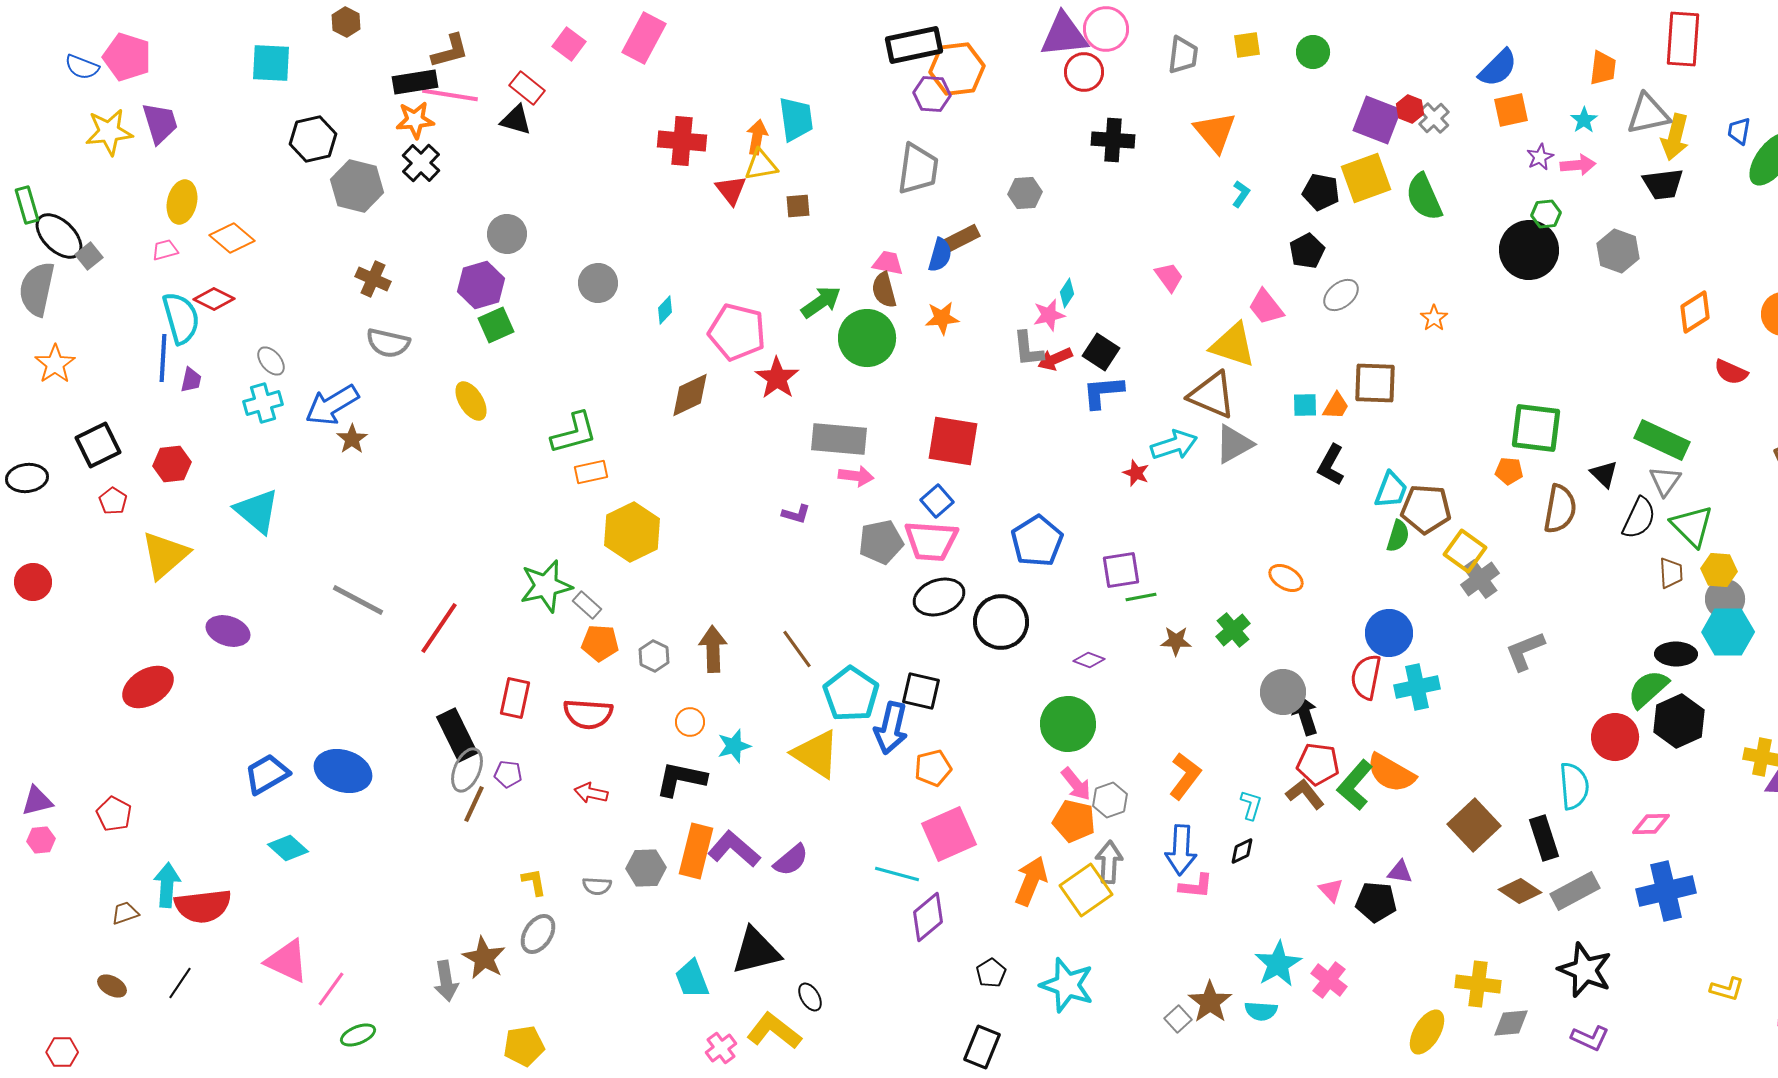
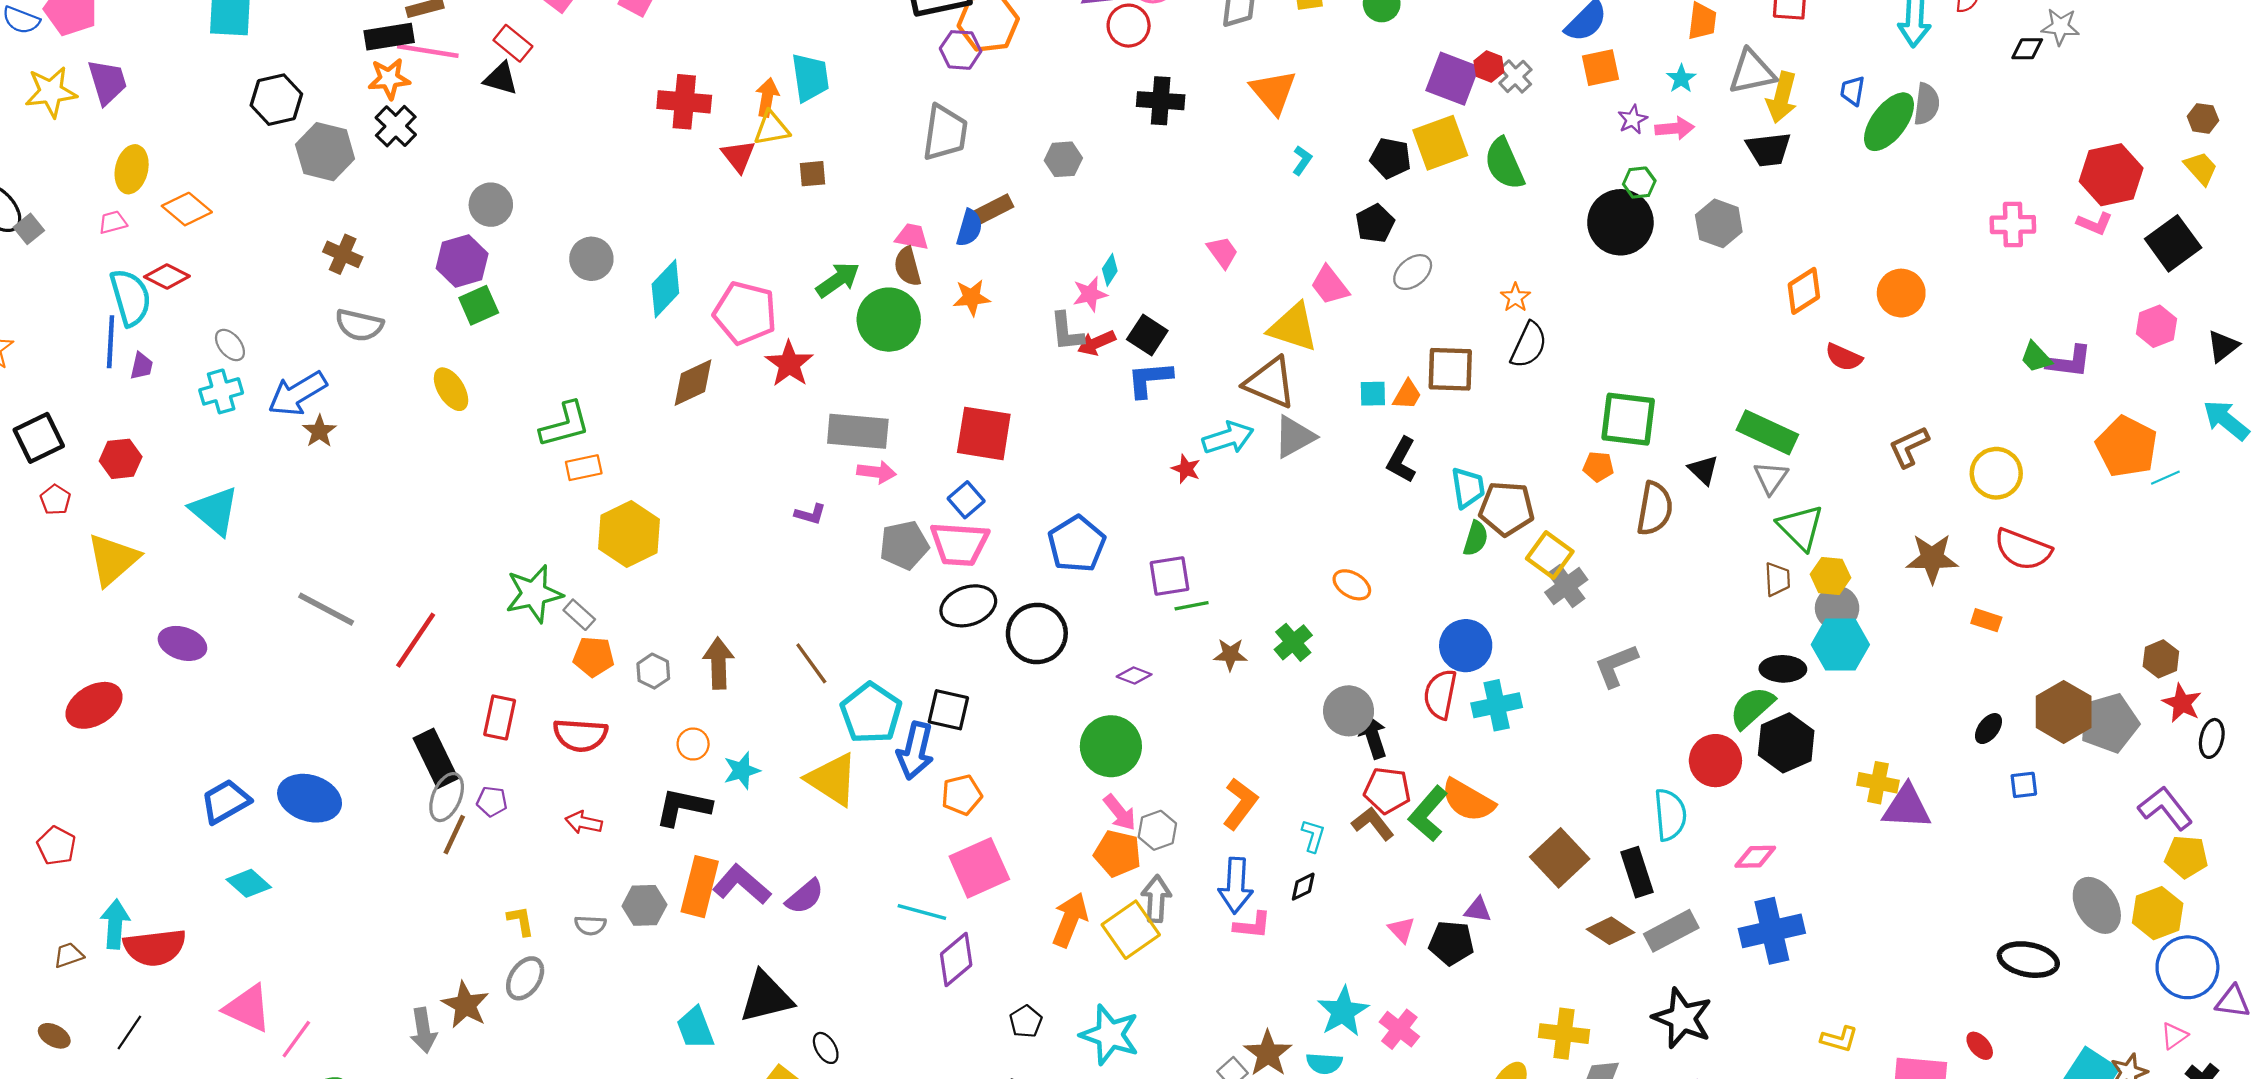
cyan diamond: (665, 310) -> (665, 289), size x1.8
cyan trapezoid: (1391, 490) -> (1468, 488), turned -30
black semicircle: (1639, 518) -> (1529, 345), moved

